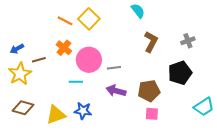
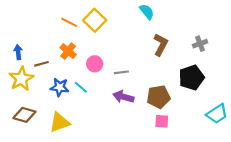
blue arrow: (17, 49) -> (18, 52), turned 112
pink circle: (89, 60) -> (95, 64), size x0.6
cyan line: (76, 82) -> (81, 87), turned 40
blue star: (83, 111) -> (60, 87), moved

